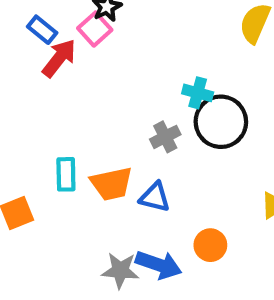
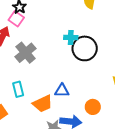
gray cross: (165, 137) -> (26, 53), moved, size x1.5
orange trapezoid: (112, 184) -> (43, 104), moved

